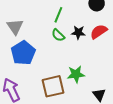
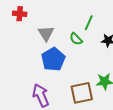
green semicircle: (58, 35) -> (76, 39), moved

